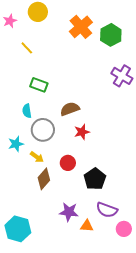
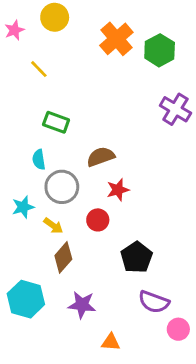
red circle: (68, 163) -> (98, 220), moved
purple star: (69, 212) -> (82, 305), moved
orange triangle: (87, 226) -> (111, 342), moved
cyan hexagon: (18, 229) -> (26, 299), moved

